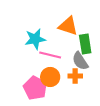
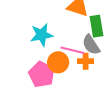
cyan star: (35, 39) -> (42, 35), moved
pink line: (50, 55) -> (72, 50), moved

